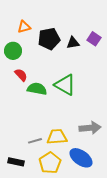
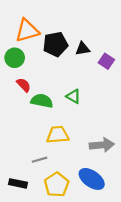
orange triangle: (24, 27) -> (27, 31), size x1.6
purple square: (94, 39) -> (106, 61), moved
green triangle: (65, 85) -> (74, 96), size x0.6
yellow trapezoid: (57, 137) -> (58, 135), moved

